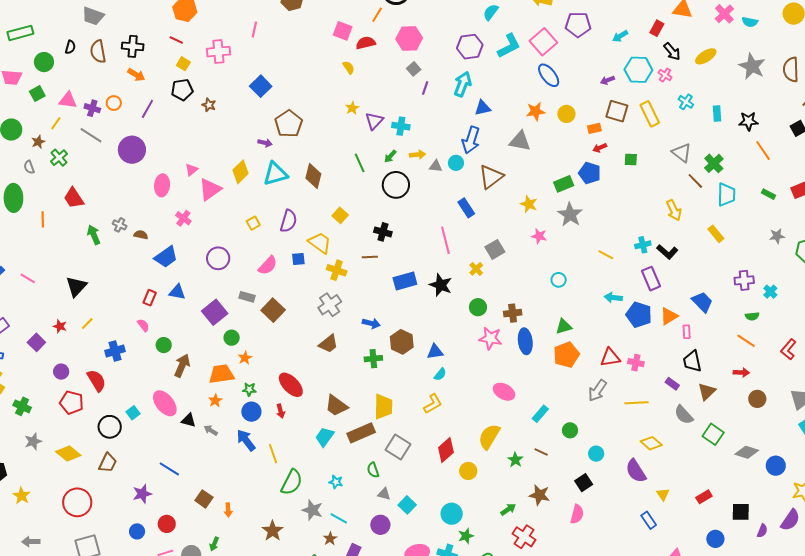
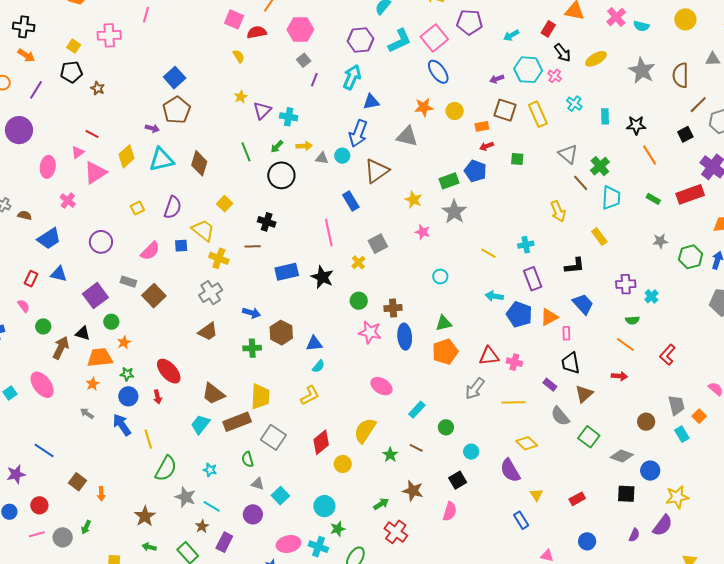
red line: (176, 40) -> (92, 134), moved
blue square: (261, 86) -> (175, 78), moved
black L-shape: (667, 252) -> (575, 266), moved, turned -50
brown circle: (757, 399) -> (646, 422), moved
black triangle: (188, 420) -> (83, 333), moved
black square: (741, 512) -> (626, 494), moved

